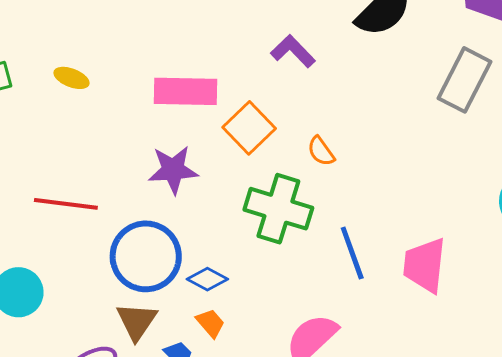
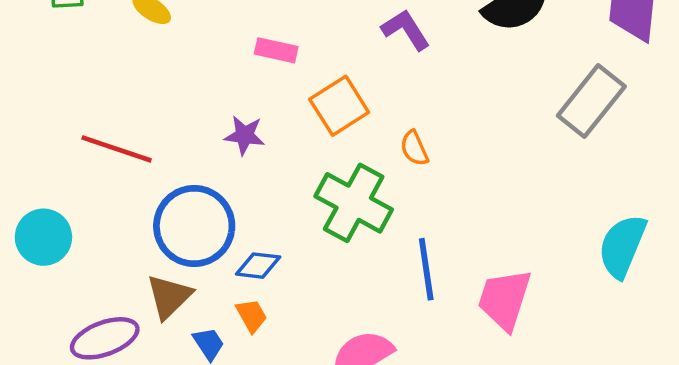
pink rectangle: (185, 91) -> (276, 50), size x0.6
purple star: (173, 170) -> (245, 135), size x0.7
blue diamond: (207, 279) -> (258, 266), turned -33

